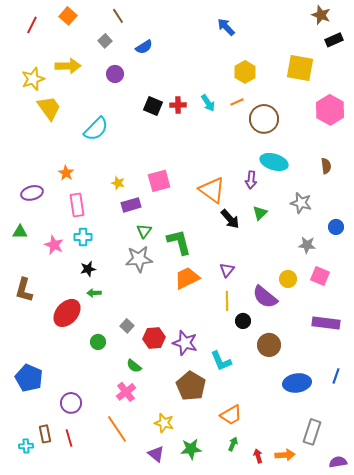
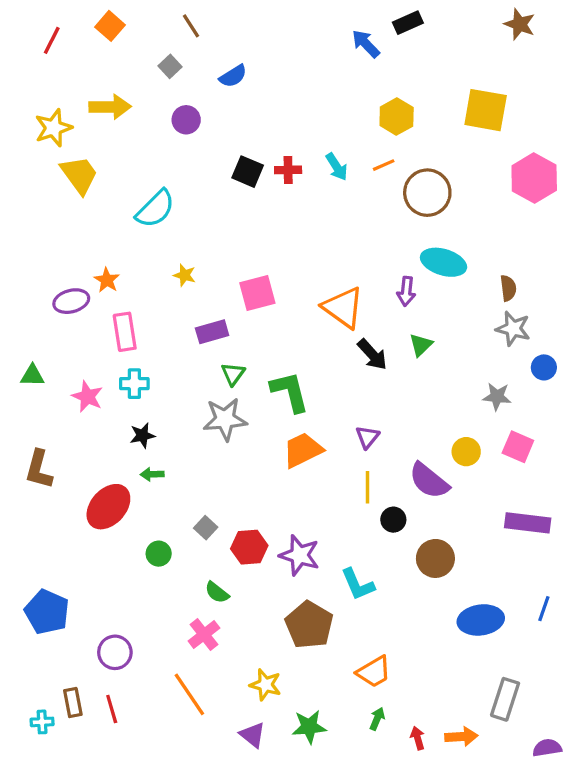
black rectangle: (334, 40) -> (408, 23), moved
brown semicircle: (326, 166) -> (508, 288), moved
yellow star: (118, 183) -> (185, 275), moved
purple ellipse: (32, 193) -> (71, 301), moved
gray star: (301, 203) -> (513, 329), moved

